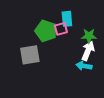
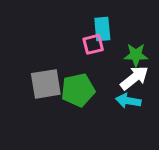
green pentagon: (46, 31) -> (78, 90), moved, turned -30
white arrow: (88, 51) -> (134, 78), turned 30

